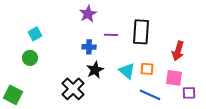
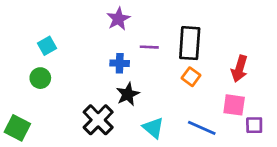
orange square: (147, 69) -> (191, 77), moved, turned 32
cyan triangle: (127, 71) -> (153, 128), moved

